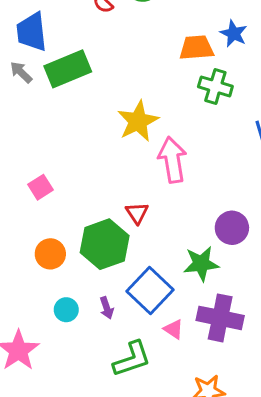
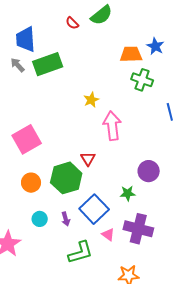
yellow star: (138, 121) -> (91, 100), size x0.6
pink square: (41, 187) -> (27, 139), size x1.8
green star: (201, 264) -> (128, 193), size x0.7

